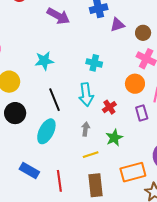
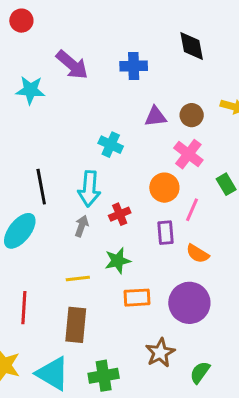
purple triangle: (117, 25) -> (155, 117), moved
cyan star: (44, 61) -> (30, 90), moved
gray arrow: (86, 129) -> (82, 226), moved
orange rectangle: (133, 172) -> (137, 298), moved, size x0.7

